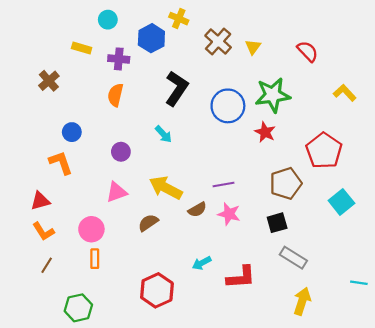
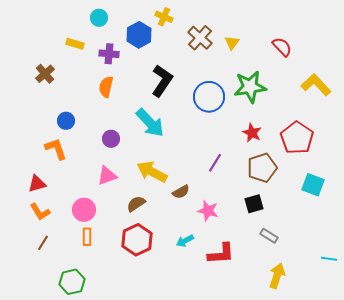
yellow L-shape: (345, 93) -> (316, 85), size x1.4
red star: (265, 132) -> (252, 133), moved
cyan arrow: (163, 134) -> (150, 123), size x1.8
purple line: (224, 184) -> (215, 163), moved, turned -48
cyan square: (341, 202) -> (313, 185), turned -30
pink star: (229, 214) -> (208, 211), moved
gray rectangle: (293, 258) -> (269, 236), size x0.7
red hexagon: (157, 290) -> (137, 240), moved

